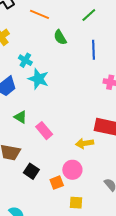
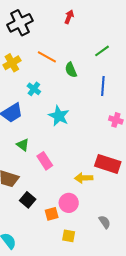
orange line: (39, 14) -> (47, 57), moved
cyan star: (38, 79) -> (59, 116), moved

